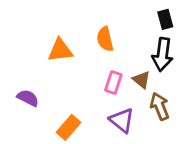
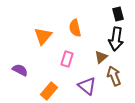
orange triangle: (60, 50) -> (43, 36), turned -42
brown triangle: (141, 80) -> (101, 57), turned 40
pink rectangle: (113, 83) -> (67, 59), moved

